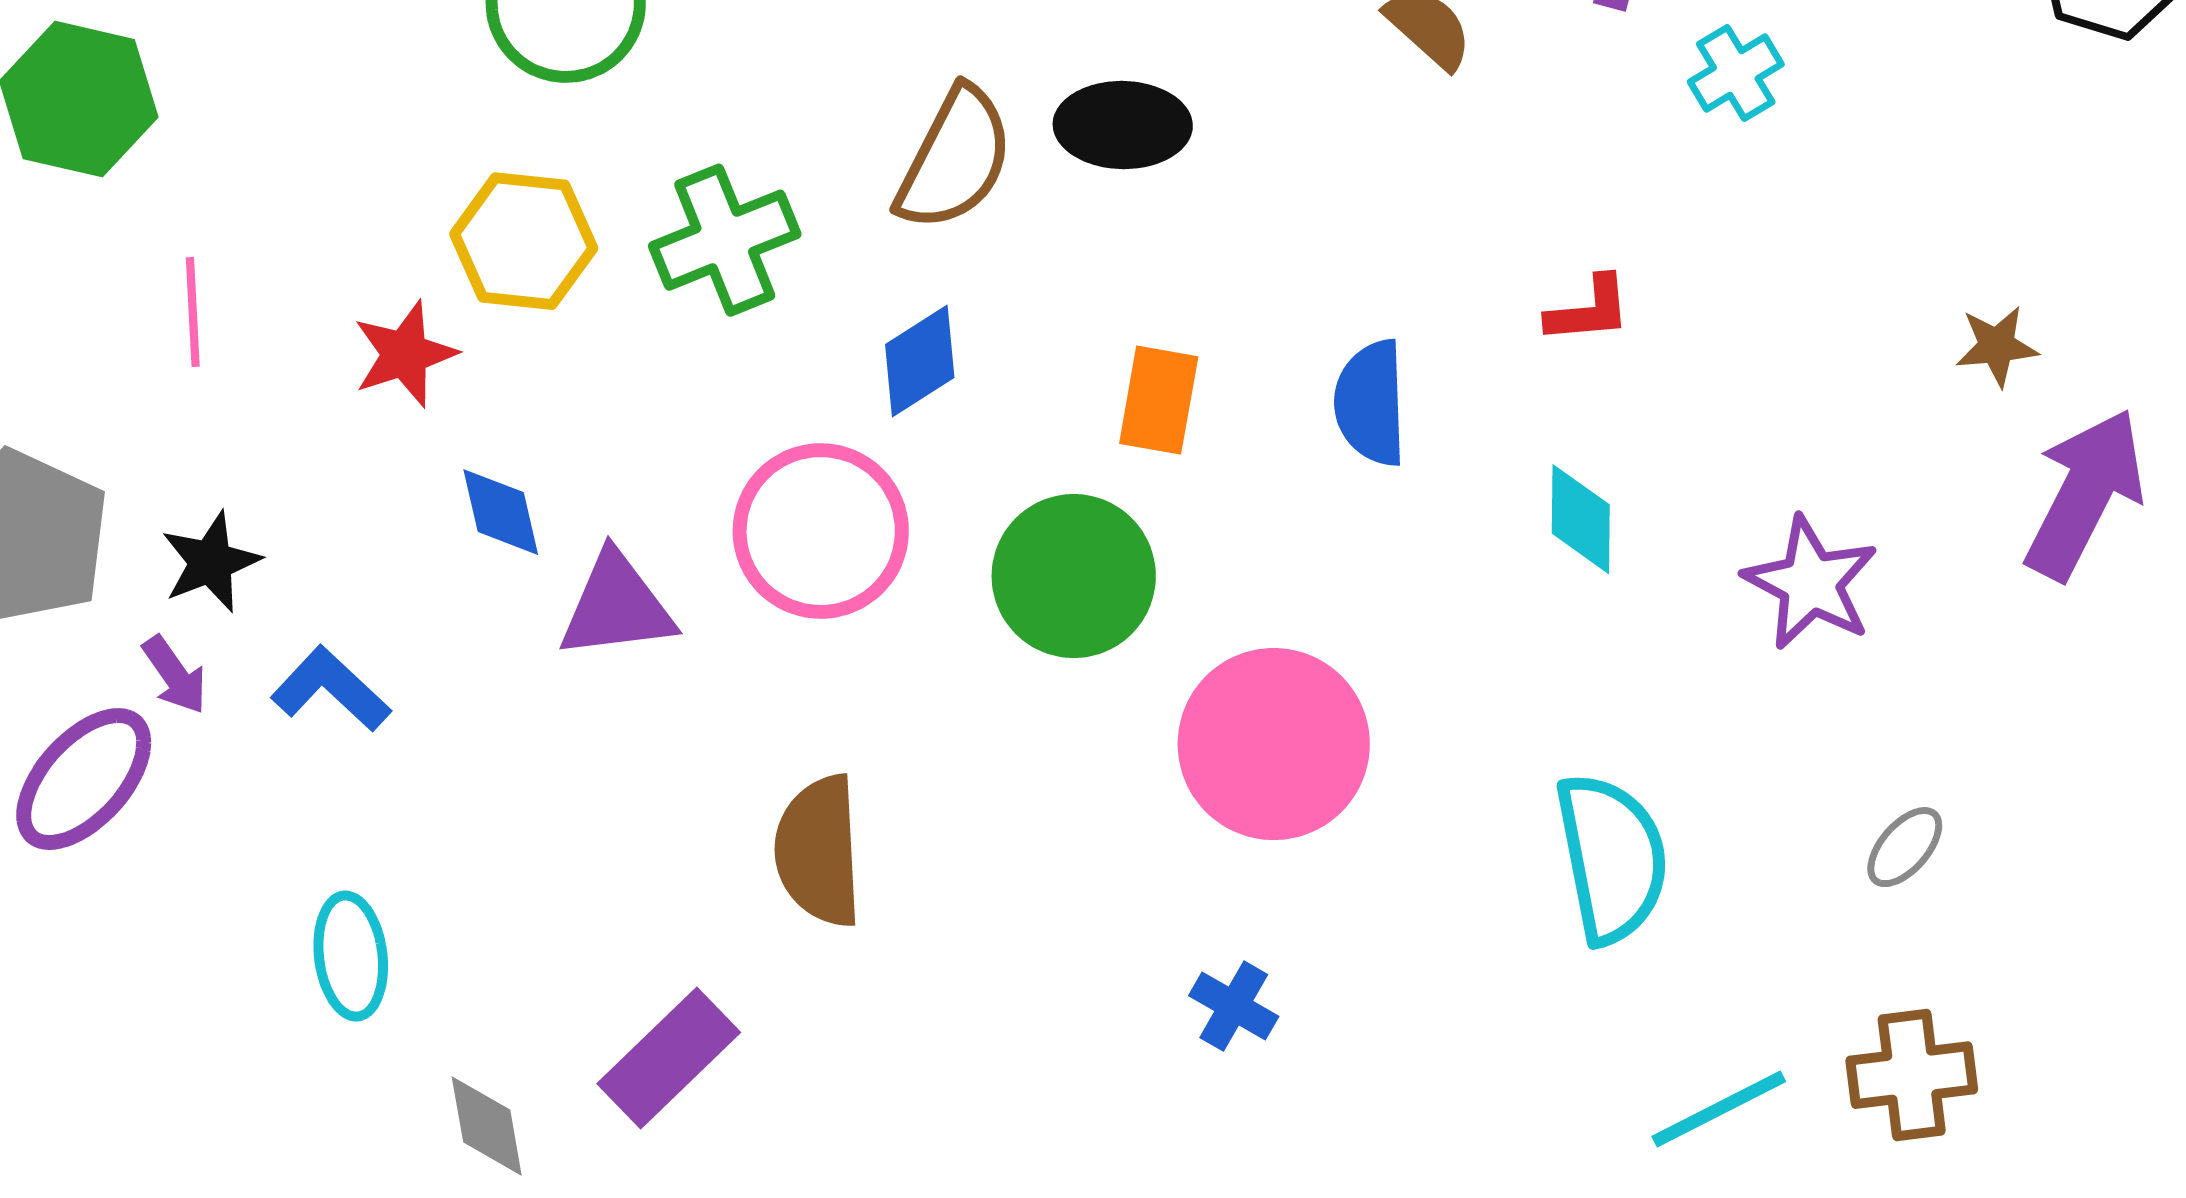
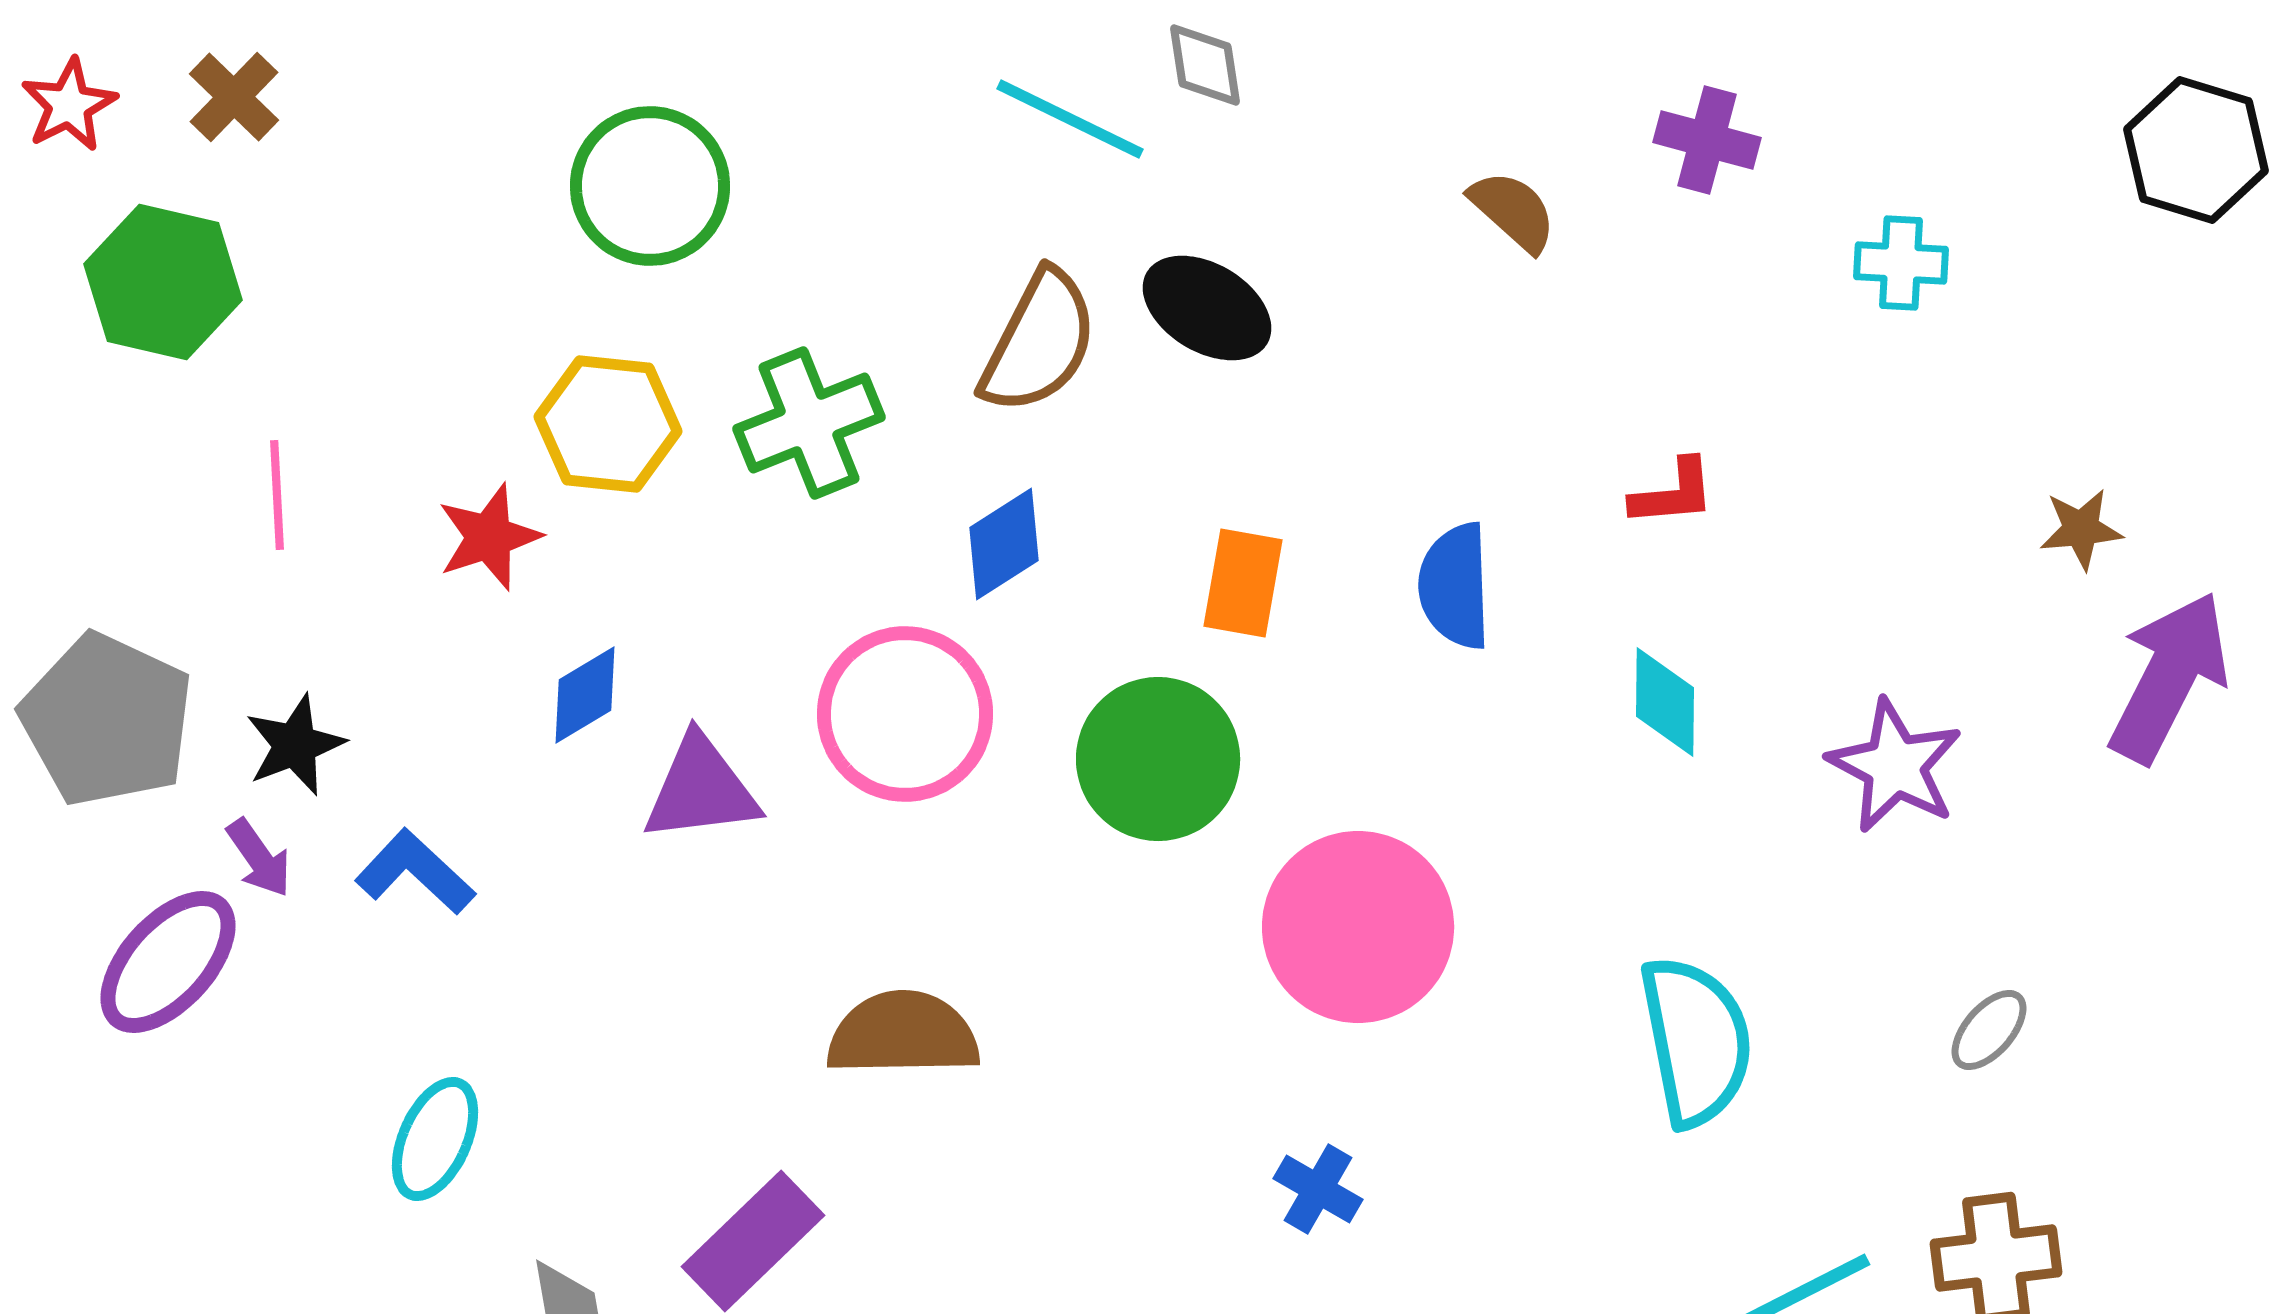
cyan cross: (1736, 73) -> (1901, 263), moved, turned 34
black ellipse: (1123, 125) -> (1207, 308), turned 30
blue diamond: (501, 512) -> (585, 695), turned 72
brown semicircle: (819, 851) -> (903, 1034), turned 92
cyan ellipse: (351, 956) -> (435, 1139), turned 31

